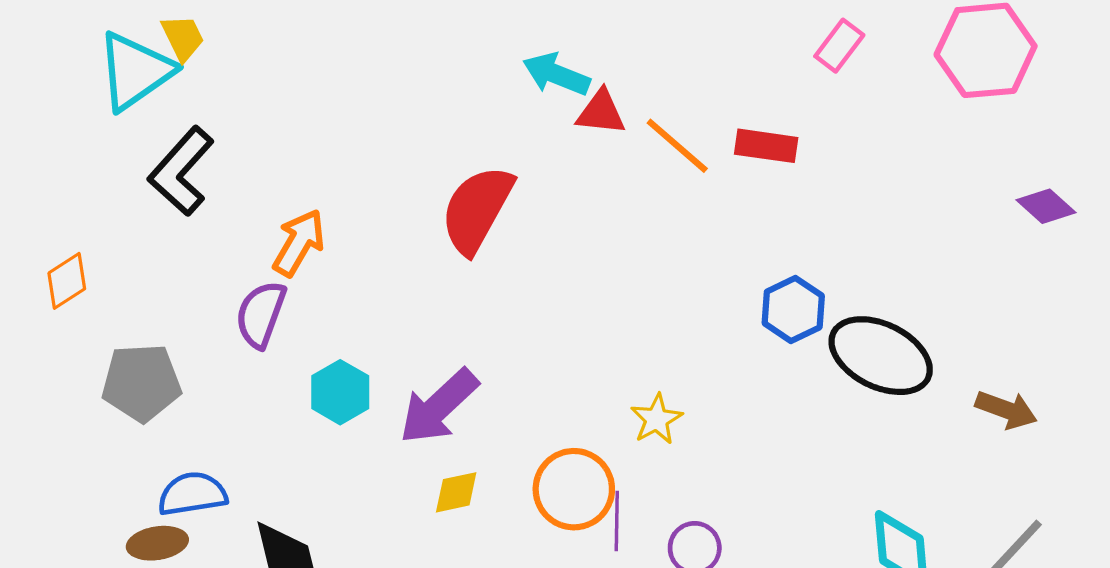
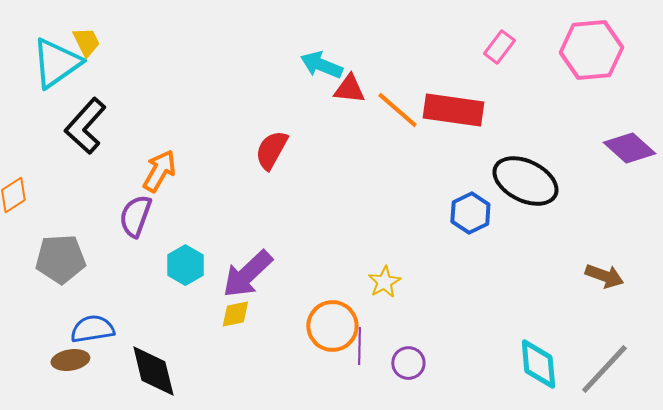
red rectangle: (766, 146) -> (453, 110), size x1.5
purple diamond: (1046, 206) -> (629, 148), size x1.4
red semicircle: (477, 209) -> (271, 150), size x0.7
black ellipse: (881, 356) -> (525, 181), moved
yellow diamond: (456, 492) -> (235, 314), moved

